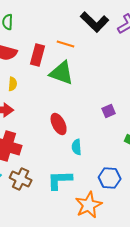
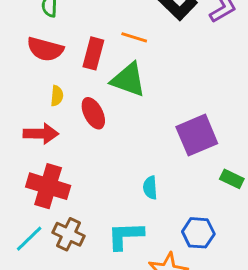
purple square: (109, 111) -> (197, 135), size x2.0
red ellipse: (59, 124) -> (93, 113), moved

